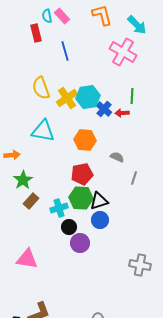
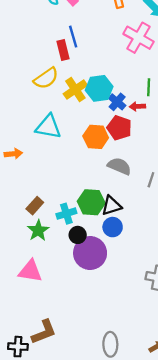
red rectangle: (36, 33) -> (63, 50), moved
yellow semicircle: (41, 88) -> (46, 78), turned -105
gray semicircle: (117, 157) -> (119, 166), moved, size x1.5
red pentagon: (82, 174) -> (119, 128), moved, turned 30
green star: (23, 180) -> (38, 230), moved
purple circle: (80, 243) -> (90, 253), size x1.5

